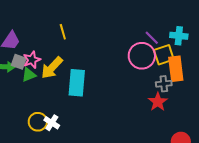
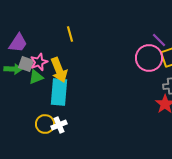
yellow arrow: (52, 68) -> (59, 70), turned -65
cyan rectangle: (77, 83) -> (59, 92), moved
white cross: (52, 123) -> (59, 125), turned 35

